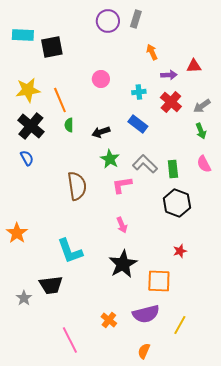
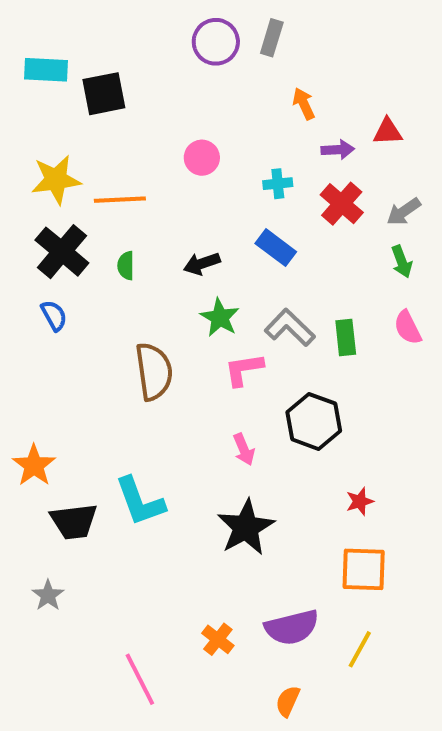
orange line: (60, 100) -> (120, 200), turned -70
green semicircle: (69, 125) -> (126, 266), moved
black hexagon: (177, 203) -> (314, 421), moved
orange square: (159, 281) -> (364, 569), moved
black trapezoid: (51, 285) -> (74, 521), moved

